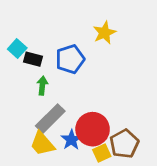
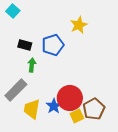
cyan square: (17, 49) -> (13, 11), moved
gray rectangle: (50, 119) -> (16, 90), moved
yellow trapezoid: (42, 144) -> (32, 109), turned 50

